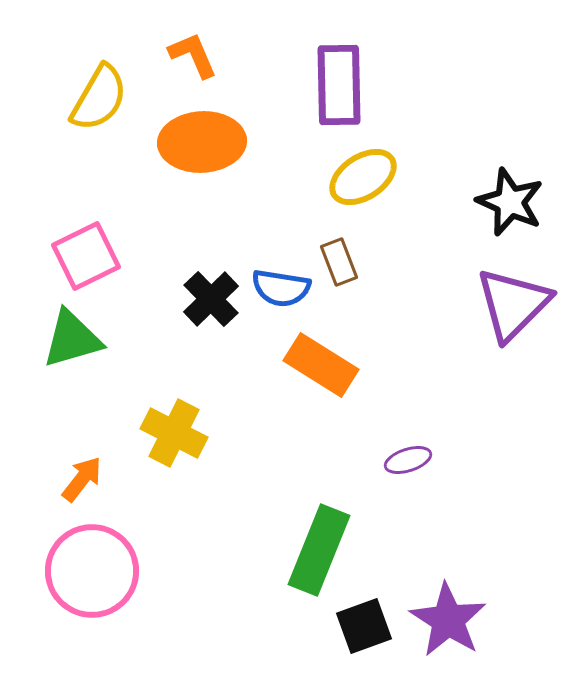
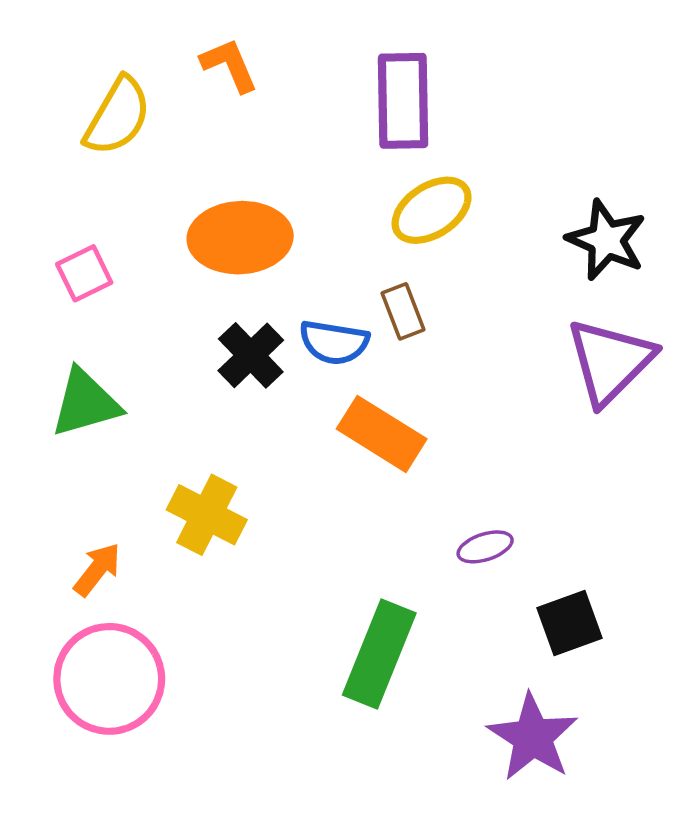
orange ellipse: (202, 142) -> (240, 238), moved
pink square: (86, 256) -> (84, 273), moved, size x0.7
black square: (364, 626) -> (570, 623), moved

